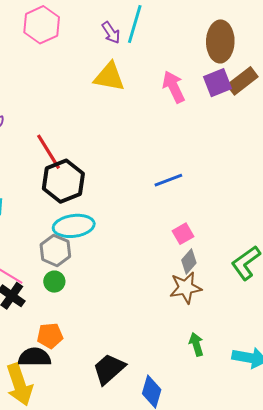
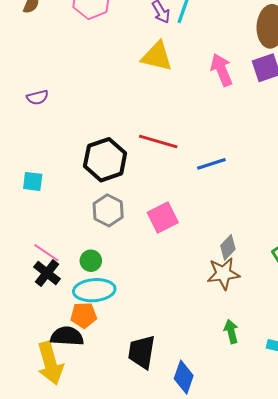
red line: (48, 152) -> (158, 141), moved, turned -45
cyan ellipse: (74, 226) -> (94, 290), moved
pink square: (183, 234) -> (163, 218), moved, size x1.4
gray hexagon: (55, 250) -> (108, 210), moved
black trapezoid: (109, 369) -> (142, 352), turned -42

